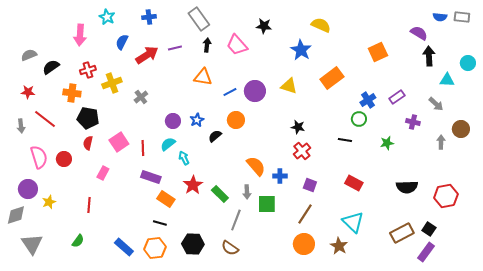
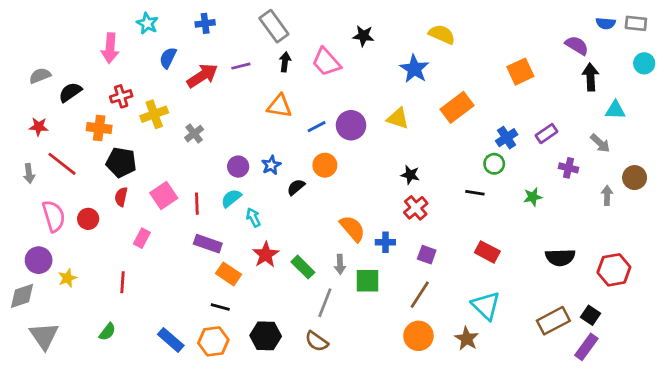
cyan circle: (468, 63) -> (644, 63), moved

